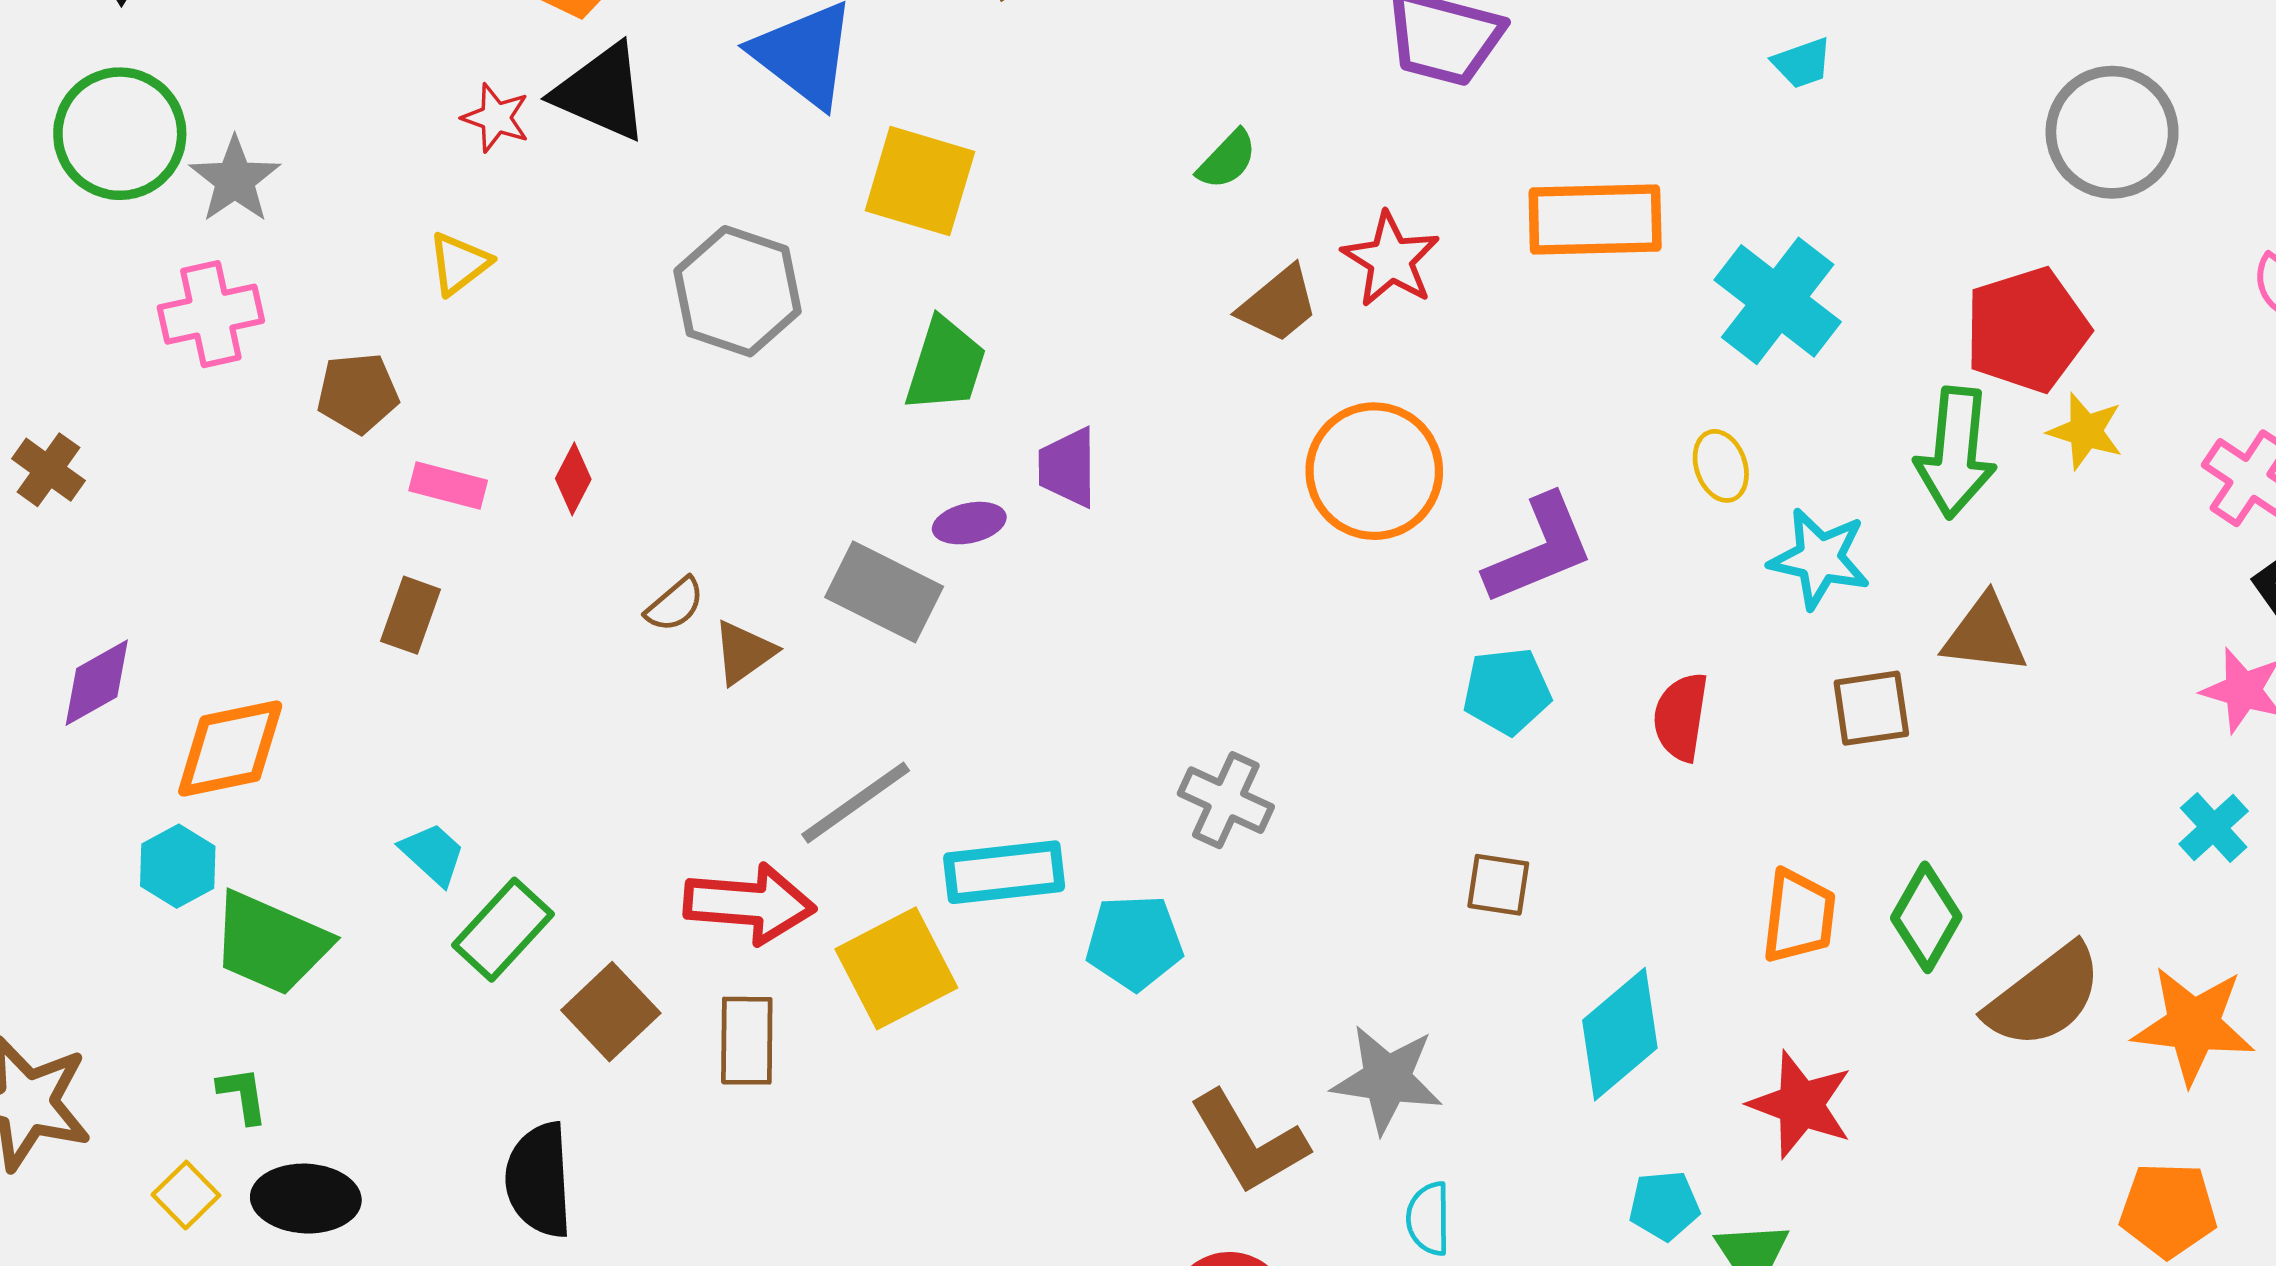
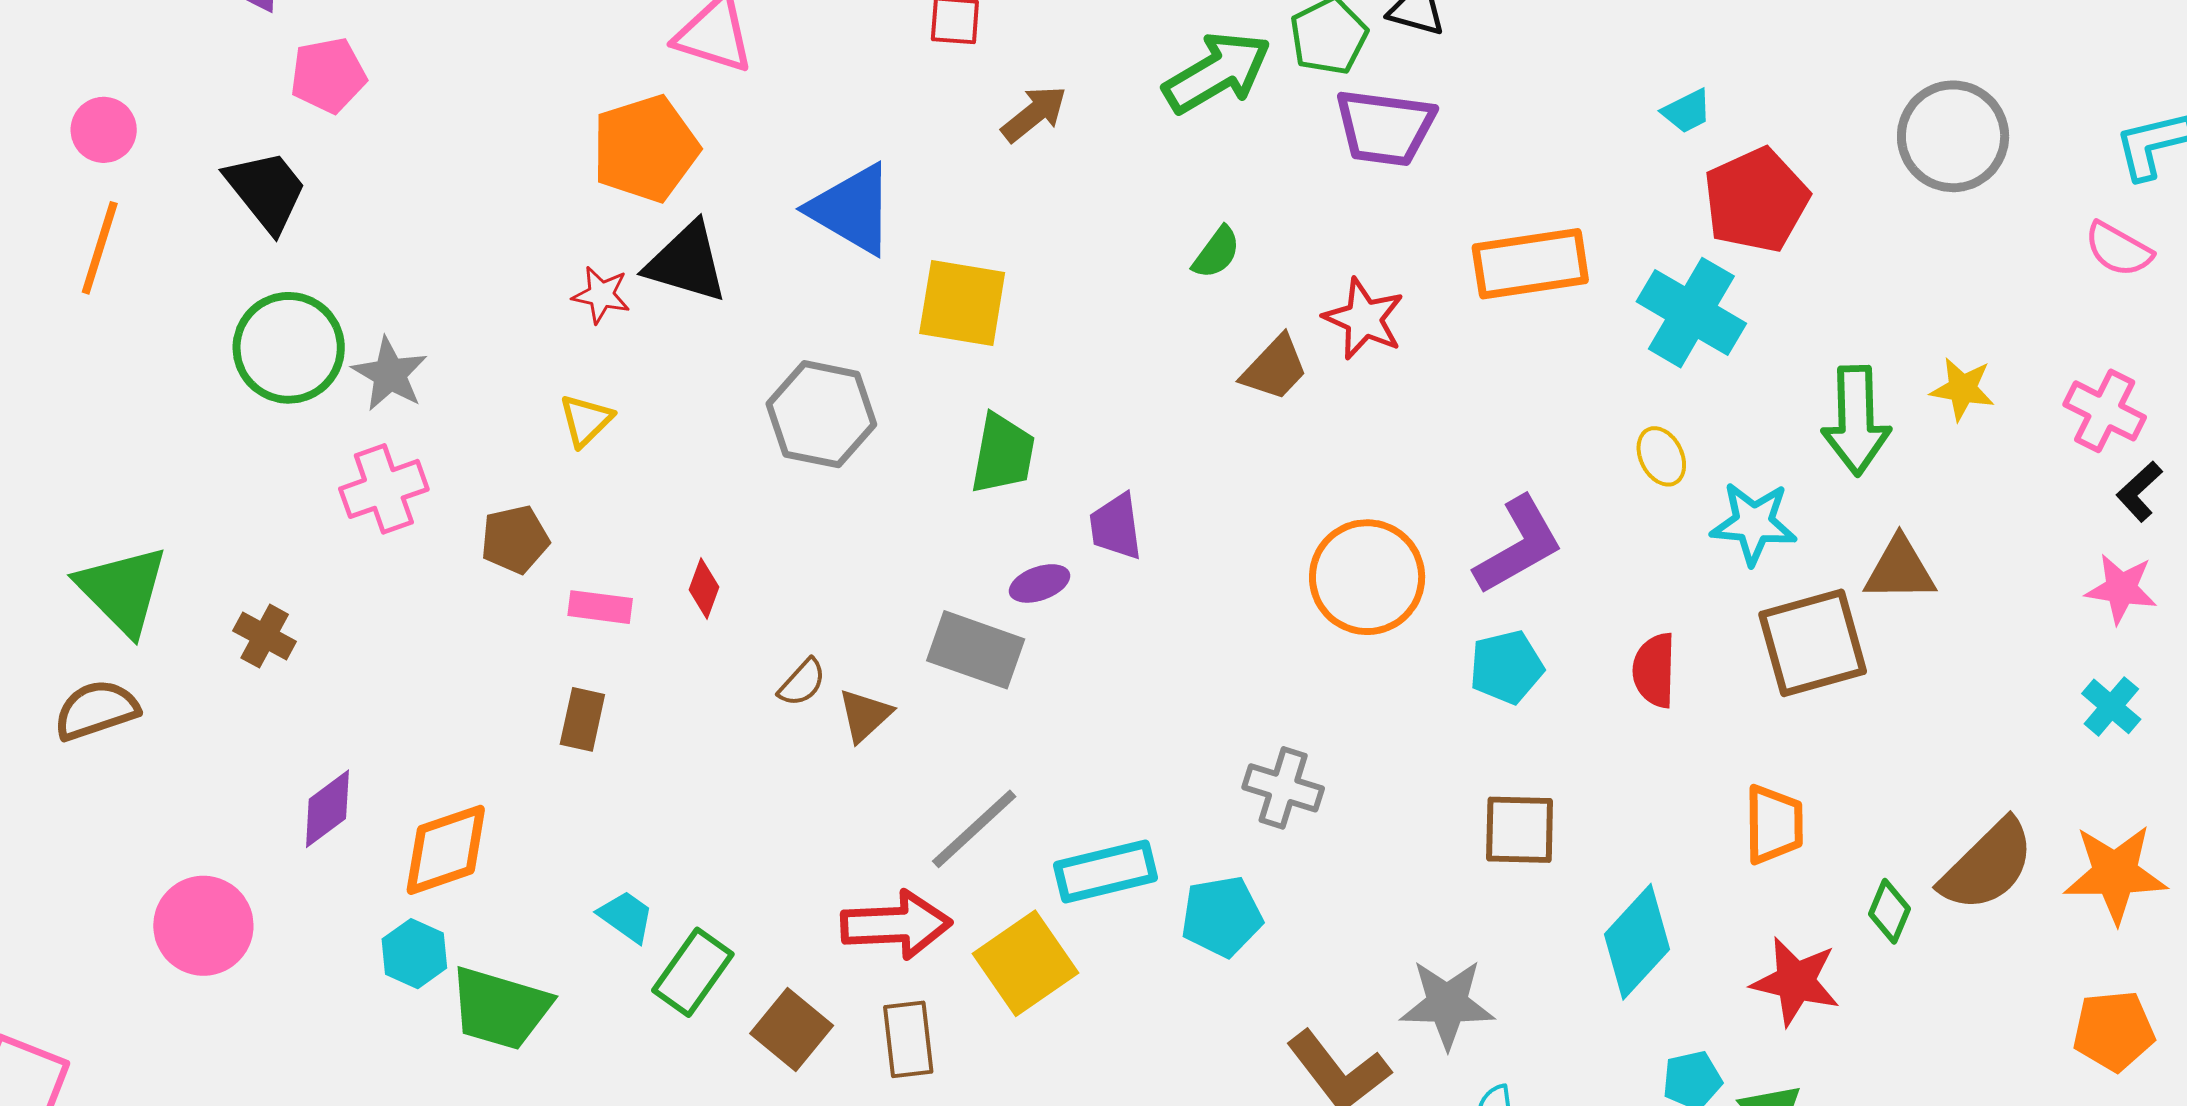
red pentagon: (2027, 330) -> (1756, 200), moved
orange circle: (1374, 471) -> (1367, 577), moved
brown square: (1871, 708) -> (1813, 643), size x1.6
brown square: (1498, 885) -> (1520, 830), size x1.4
green diamond: (1926, 917) -> (1889, 911), moved, size x0.7

